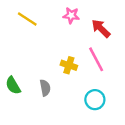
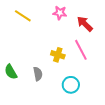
cyan circle: (95, 100) -> (71, 85), moved

